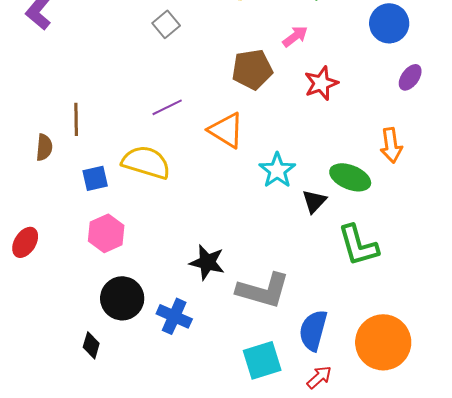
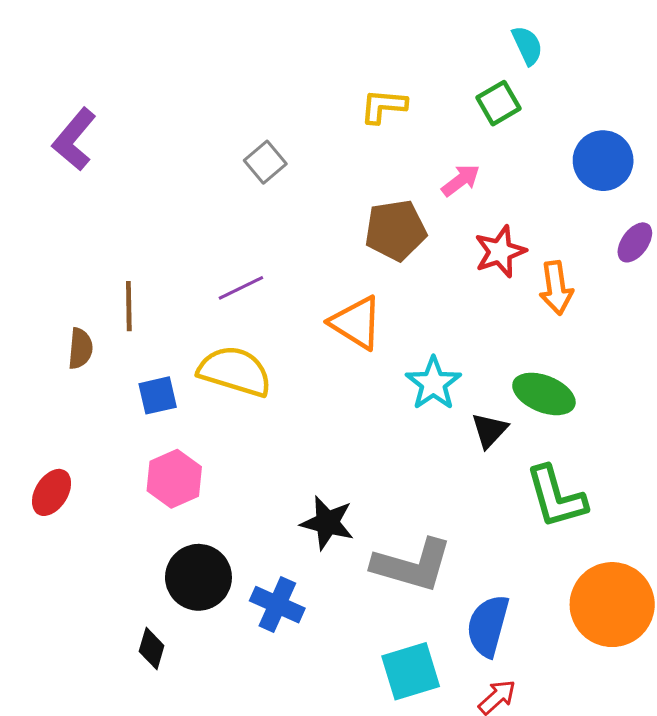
purple line: (167, 107) -> (241, 288), moved
orange arrow: (391, 145) -> (556, 288), moved
orange circle: (383, 342) -> (612, 605), moved

